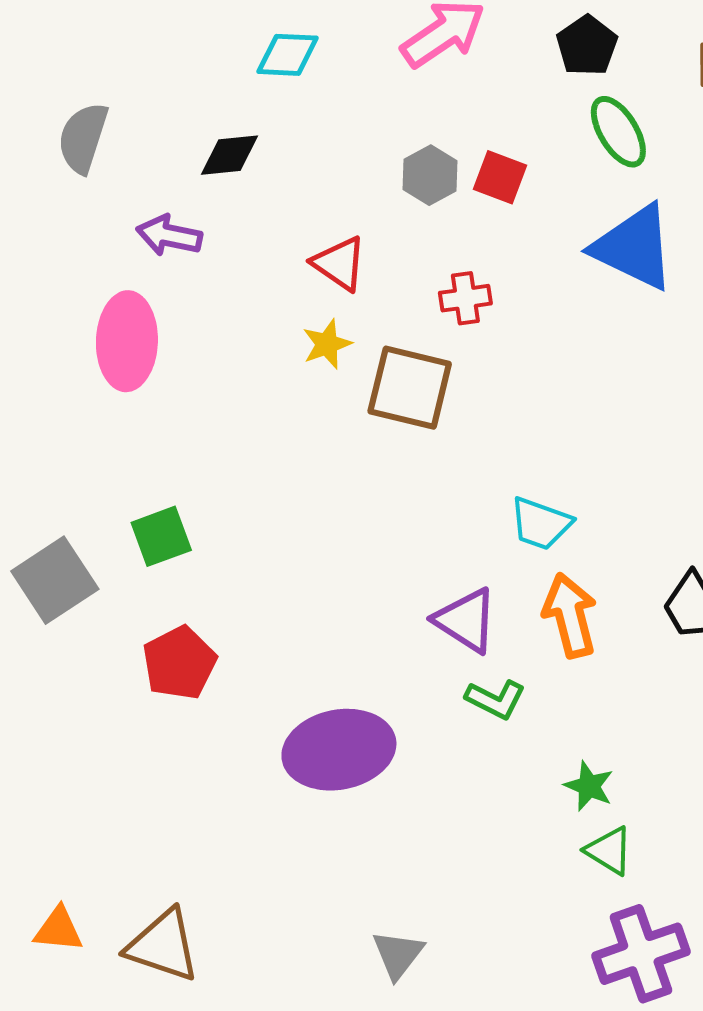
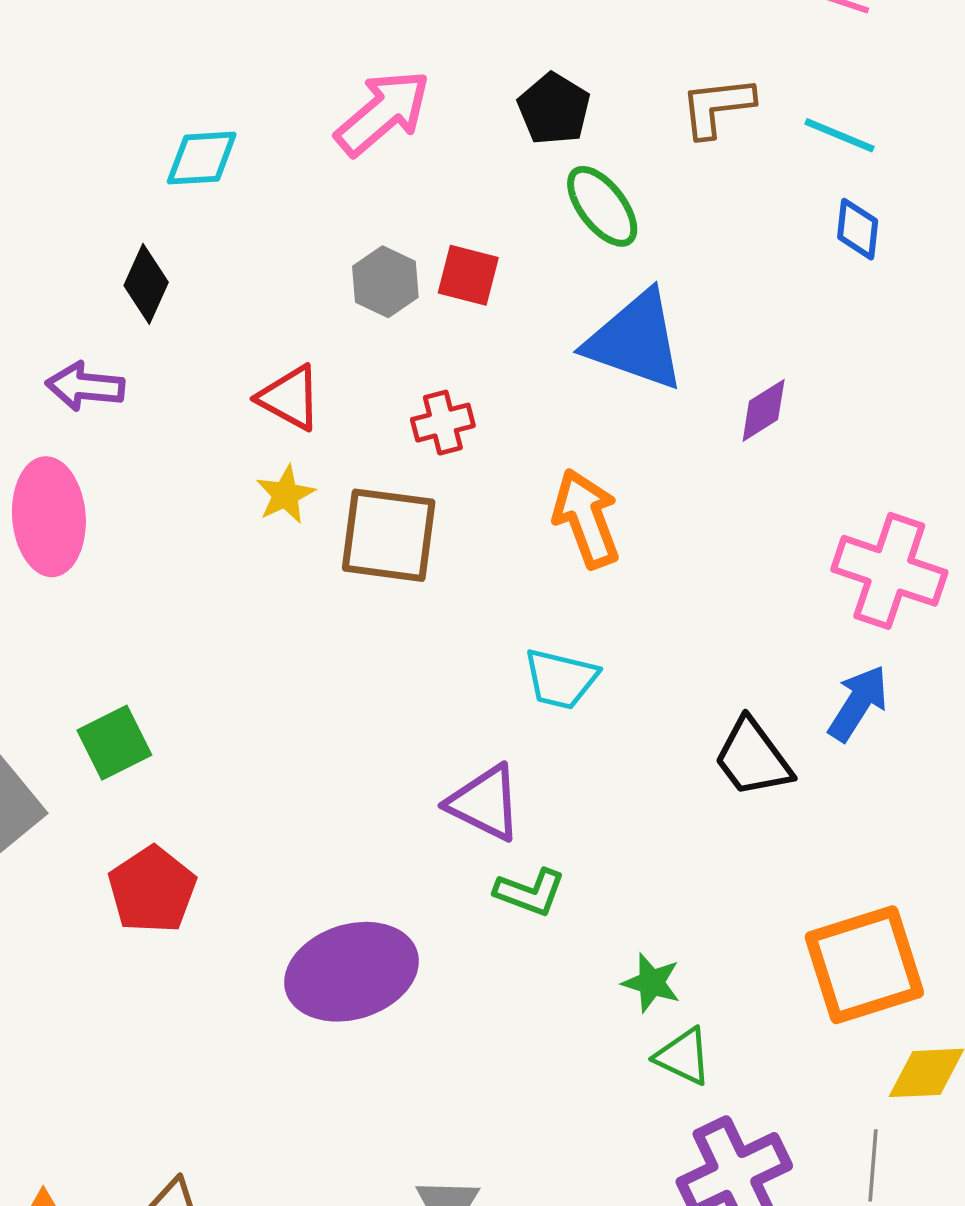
black diamond: (229, 155) -> (146, 284), turned -54
orange arrow: (570, 615) -> (586, 518), moved

